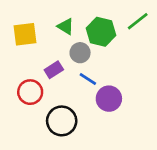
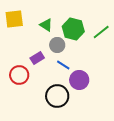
green line: (138, 21) -> (101, 32), moved
yellow square: (25, 34) -> (14, 19), moved
black circle: (62, 121) -> (57, 96), moved

